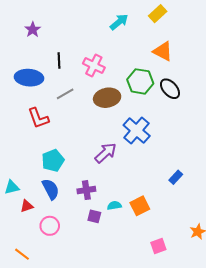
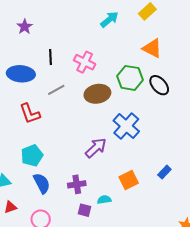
cyan pentagon: (53, 160) -> (32, 156), moved
red triangle: (27, 206) -> (10, 207), moved
orange square: (140, 206) -> (129, 180), moved

